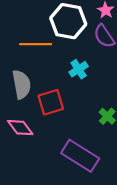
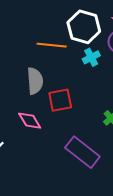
cyan cross: (79, 69) -> (91, 57), moved

